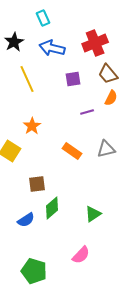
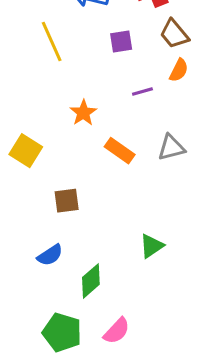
orange star: (32, 126) -> (83, 113), moved
green diamond: (52, 208) -> (91, 281), moved
pink semicircle: (81, 255) -> (117, 331), moved

